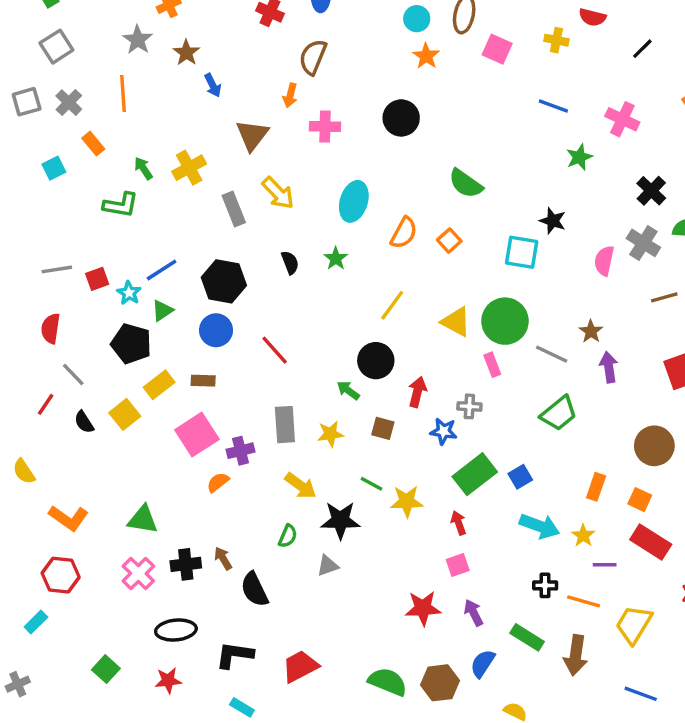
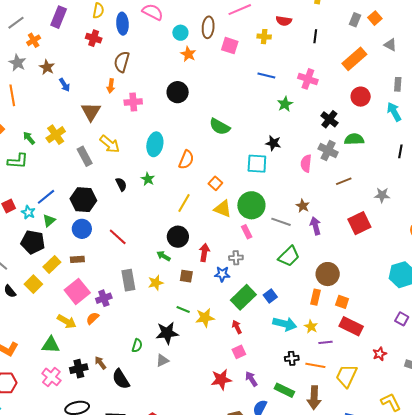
black line: (642, 49) -> (315, 36), turned -32
orange square: (449, 241) -> (215, 183), moved
brown circle: (654, 446) -> (328, 274), moved
yellow arrow: (301, 486) -> (67, 321), moved

